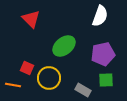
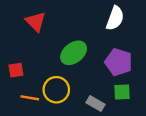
purple pentagon: (103, 54) -> (119, 62), turned 30
red square: (27, 68) -> (16, 70), moved, turned -32
orange line: (13, 85) -> (30, 98), moved

